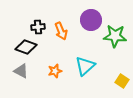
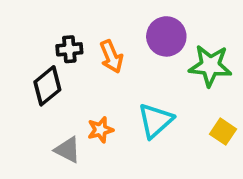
black diamond: (26, 47) -> (47, 86), turned -60
gray triangle: (21, 71) -> (68, 150), moved
yellow square: (122, 81) -> (223, 132), moved

